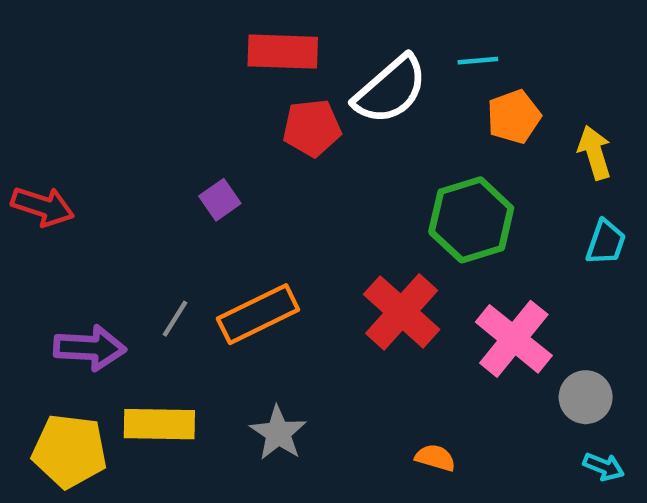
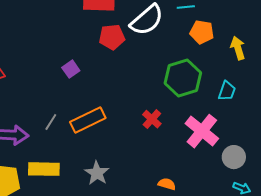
orange pentagon: (514, 117) -> (202, 32), turned 30
cyan trapezoid: (606, 242) -> (227, 91), moved
red cross: (402, 312) -> (152, 119), size x0.6

